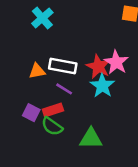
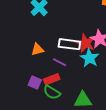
white rectangle: (63, 66) -> (69, 44), moved

